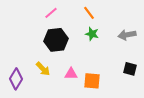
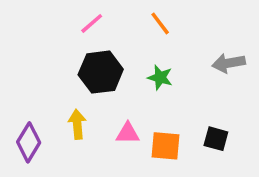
green star: (92, 34) -> (160, 77), moved
yellow arrow: (43, 69) -> (77, 124), turned -140
black square: (130, 69) -> (216, 139), moved

